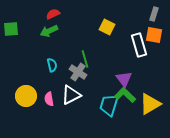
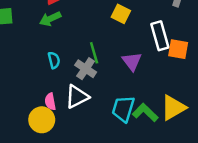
orange square: (154, 35) -> (178, 49), moved
purple triangle: (124, 79) -> (132, 61), moved
green L-shape: (125, 95) -> (145, 112), moved
yellow circle: (26, 96) -> (42, 120), moved

